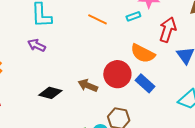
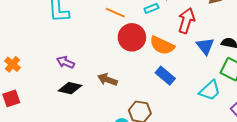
purple arrow: (37, 45) -> (65, 62), moved
red circle: (117, 74) -> (132, 37), moved

